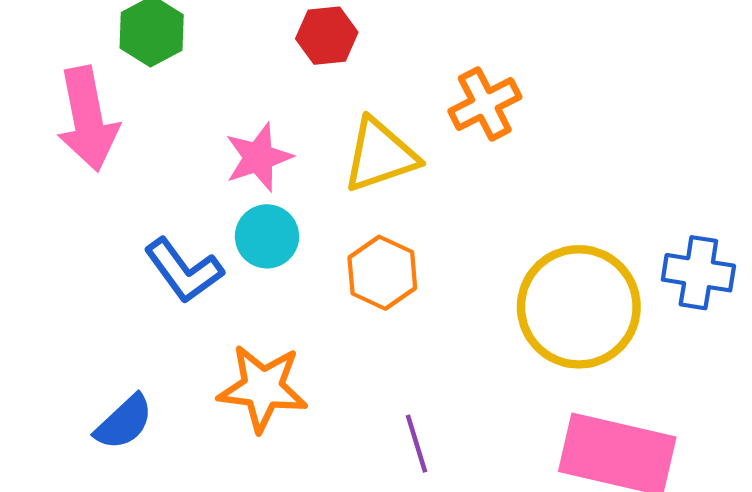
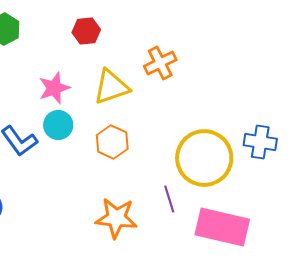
orange star: (263, 388) -> (116, 218), moved
purple line: (416, 444) -> (169, 199), moved

